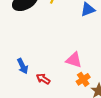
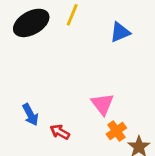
pink triangle: (74, 60) -> (103, 104), turned 36

